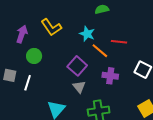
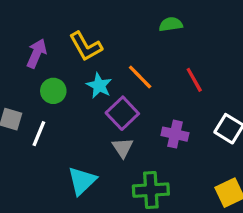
cyan star: (87, 34) -> (99, 86), moved
red line: (119, 42) -> (194, 80), turned 49
orange line: (100, 51) -> (140, 77), moved

